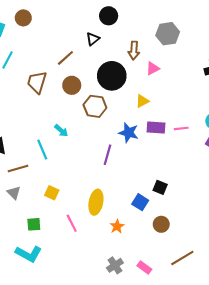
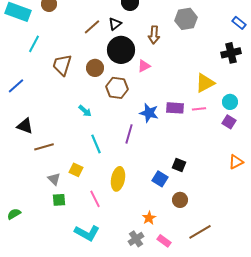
brown line: (65, 58) -> (92, 27), moved
pink triangle: (153, 68) -> (144, 66), moved
black circle: (112, 76) -> (121, 50), moved
yellow triangle: (142, 101) -> (205, 83), moved, size x1.5
cyan line: (42, 150) -> (96, 144), moved
gray triangle: (14, 193) -> (54, 179), moved
orange star: (117, 226) -> (149, 218), moved
cyan L-shape: (29, 254) -> (87, 233), moved

